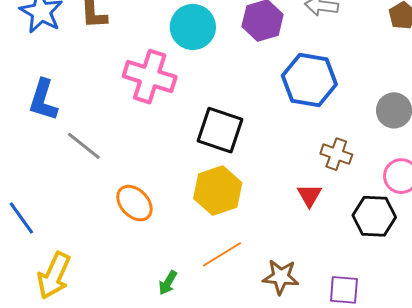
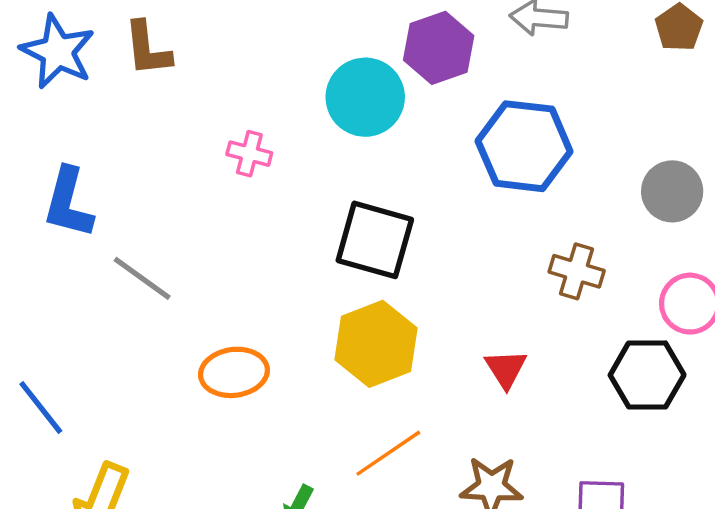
cyan circle: (193, 27) -> (365, 97), moved
pink cross: (150, 77) -> (249, 154), size x0.5
red triangle: (309, 195) -> (506, 369), moved
orange ellipse: (134, 203) -> (234, 372), turned -51

